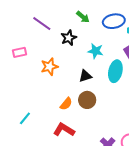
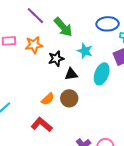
green arrow: (83, 17) -> (63, 27), moved, size x1.5
black star: (69, 38) -> (56, 59), moved
orange star: (49, 67) -> (34, 45), moved

